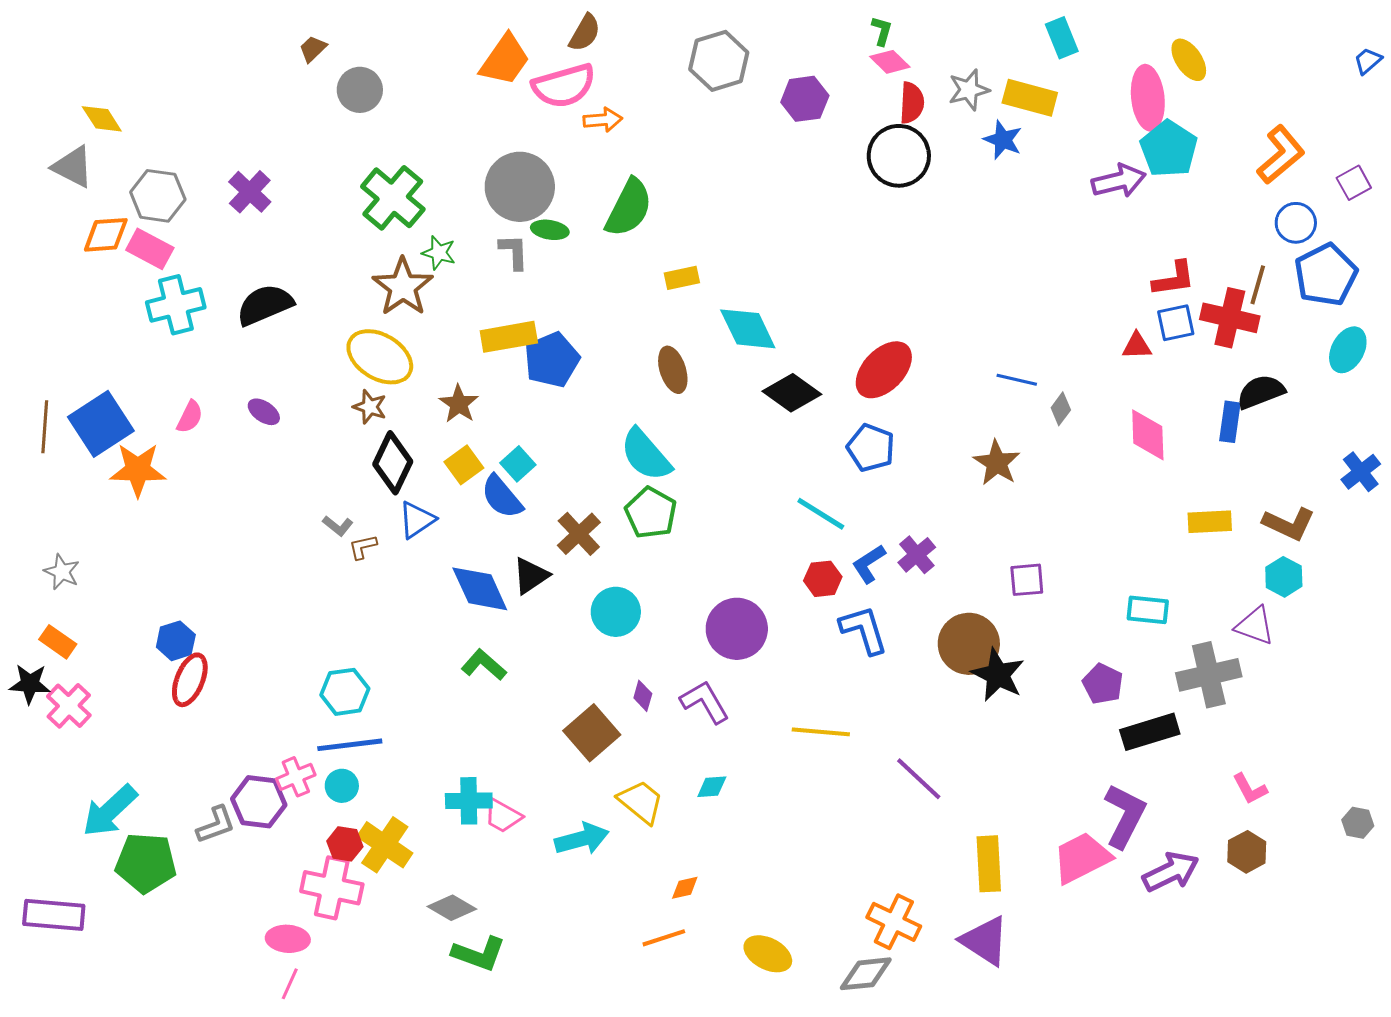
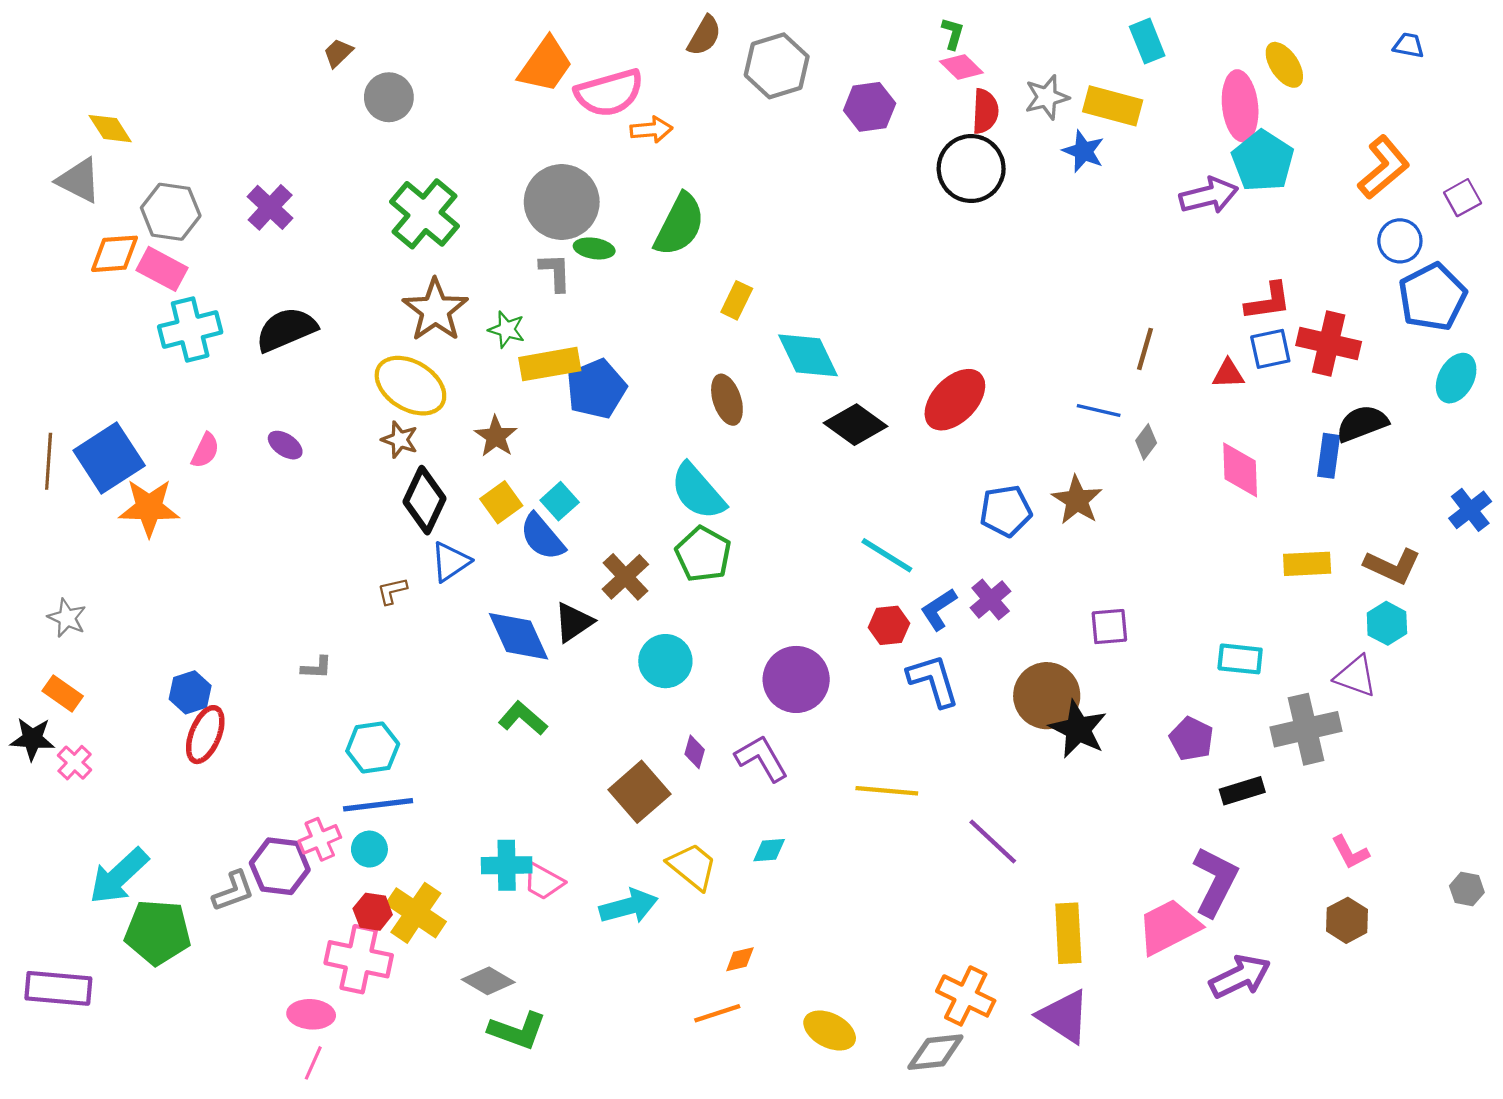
brown semicircle: (585, 33) -> (704, 36), moved
blue trapezoid: (1368, 61) -> (1409, 45), moved, turned 52
green star: (439, 253) -> (507, 329), moved
yellow rectangle: (682, 278) -> (737, 300), turned -52
brown line: (1258, 285) -> (1145, 349), moved
blue pentagon: (871, 448) -> (1006, 511), moved, turned -30
gray L-shape: (338, 526) -> (317, 668), moved, turned -36
pink cross: (69, 706) -> (75, 763), size x0.7
black rectangle: (1150, 732) -> (1242, 791), size x0.7
purple arrow: (1171, 872) -> (1240, 977), moved

